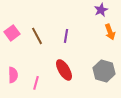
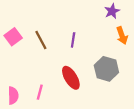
gray hexagon: (104, 71) -> (106, 69), moved
pink semicircle: (13, 75) -> (13, 96), moved

